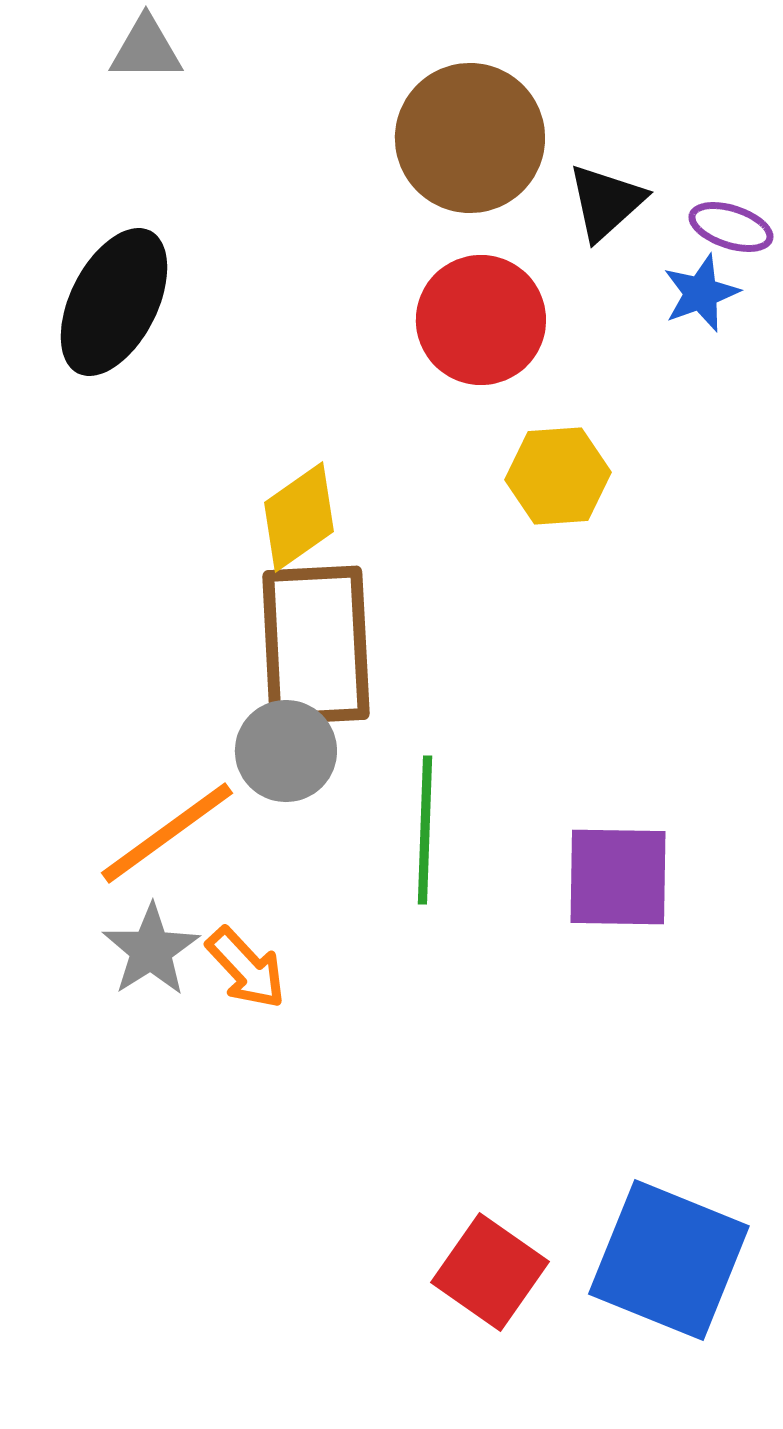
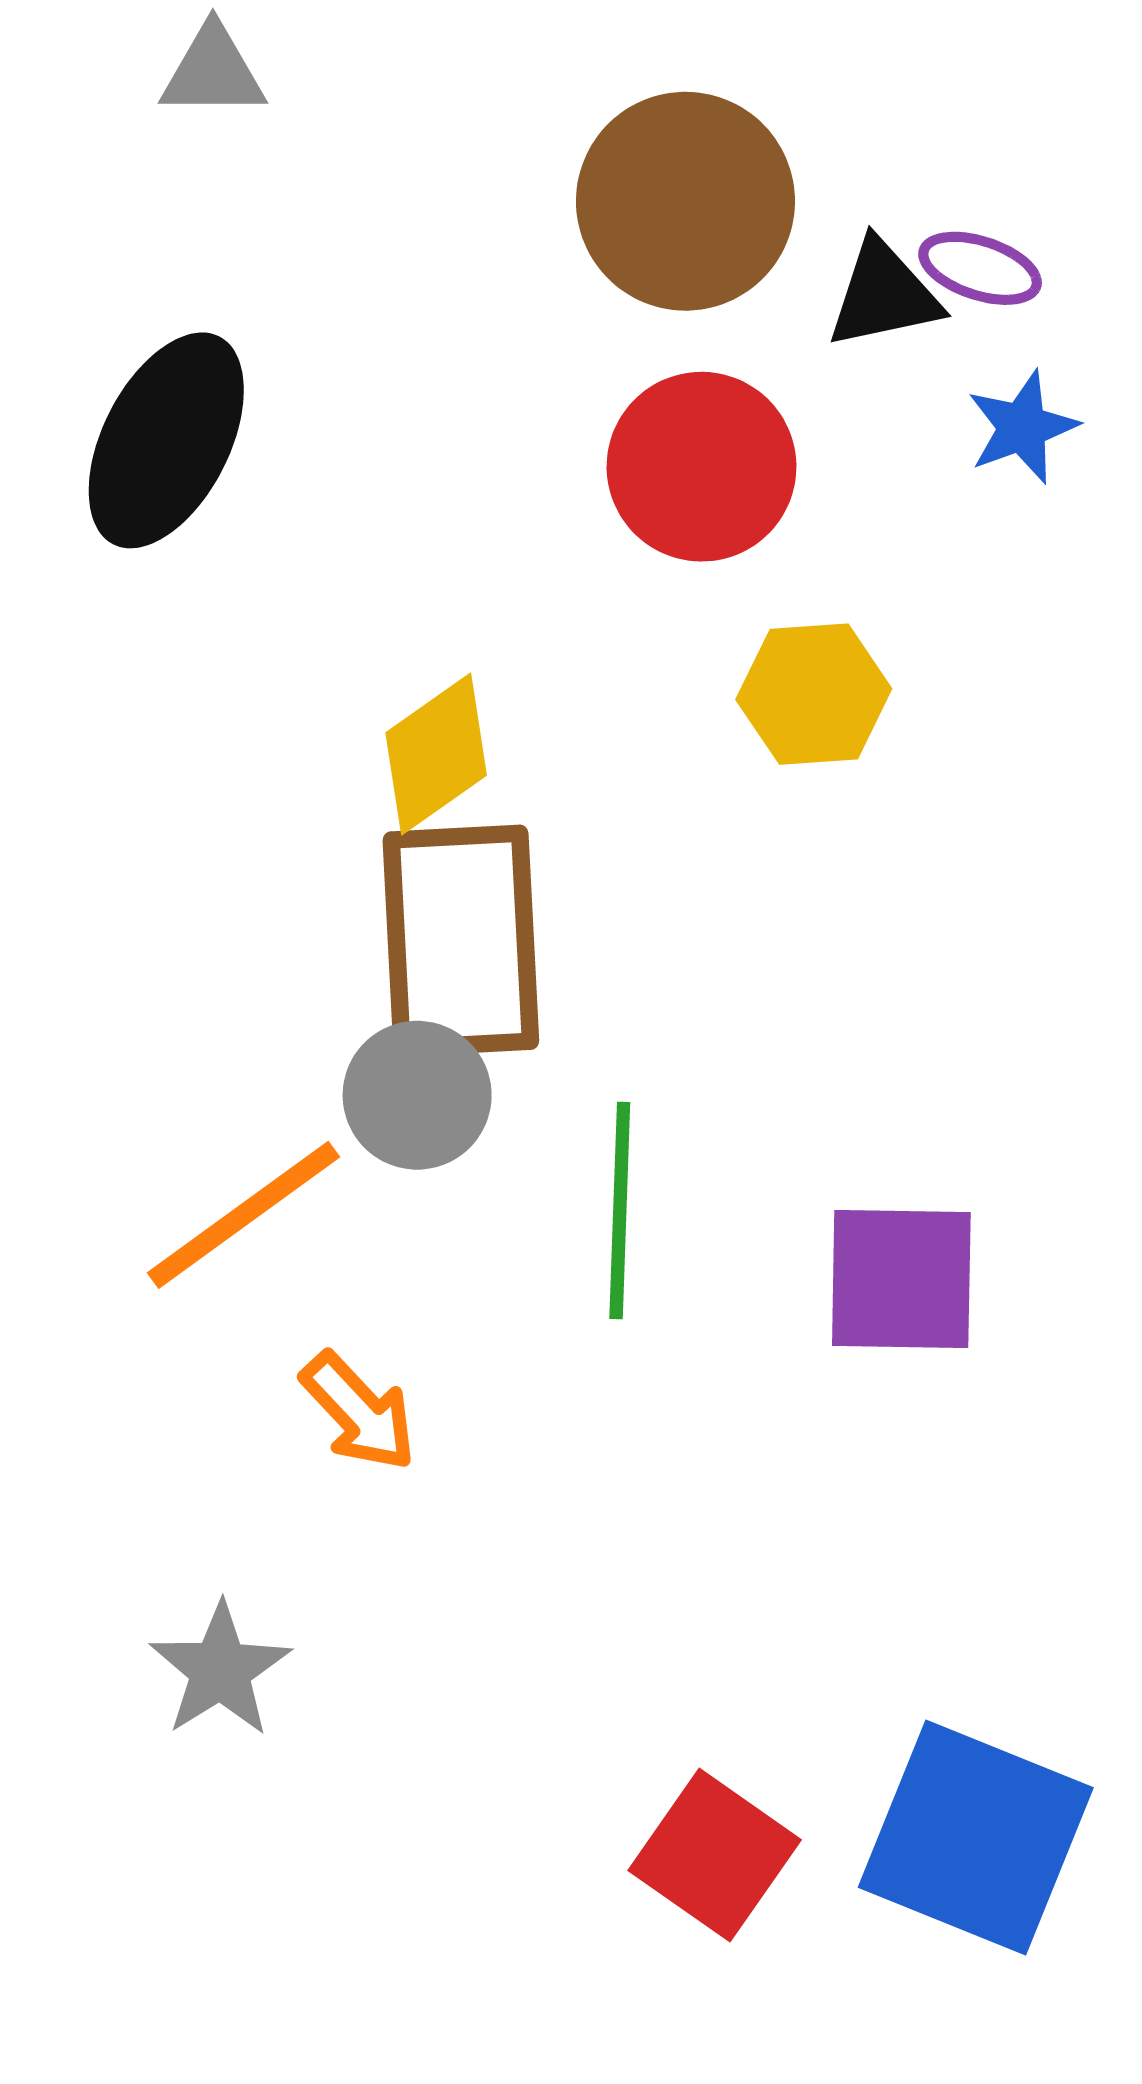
black triangle: (606, 202) -> (884, 295), turned 30
purple ellipse: (731, 227) -> (980, 268), moved
gray star: (151, 950) -> (220, 1670), moved

